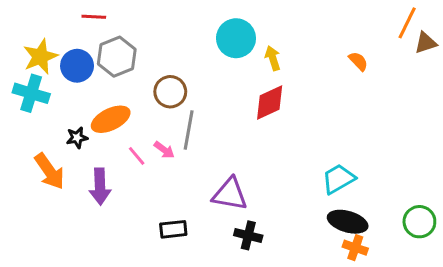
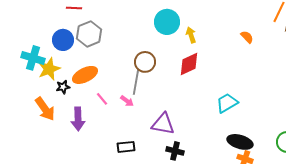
yellow star: (40, 57) -> (49, 69), moved
brown circle: (170, 92) -> (145, 62), moved
pink arrow: (164, 150) -> (127, 101), moved
cyan trapezoid: (338, 179) -> (227, 103), moved

